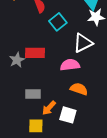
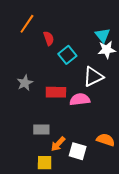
red rectangle: (35, 53) -> (56, 92), moved
gray star: (17, 60) -> (25, 83), moved
orange semicircle: (79, 89) -> (106, 140), moved

